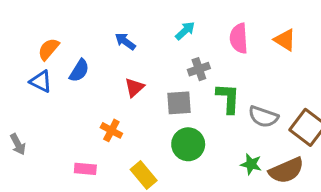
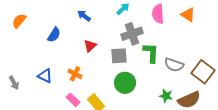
orange semicircle: (48, 49) -> (19, 21), moved
gray cross: (199, 69) -> (132, 34), size x1.5
blue triangle: (41, 81) -> (45, 76), moved
pink rectangle: (85, 169) -> (73, 100), moved, turned 40

